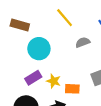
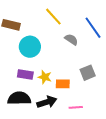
gray semicircle: (83, 42) -> (71, 39), turned 56
purple rectangle: (33, 78) -> (25, 74), turned 42

